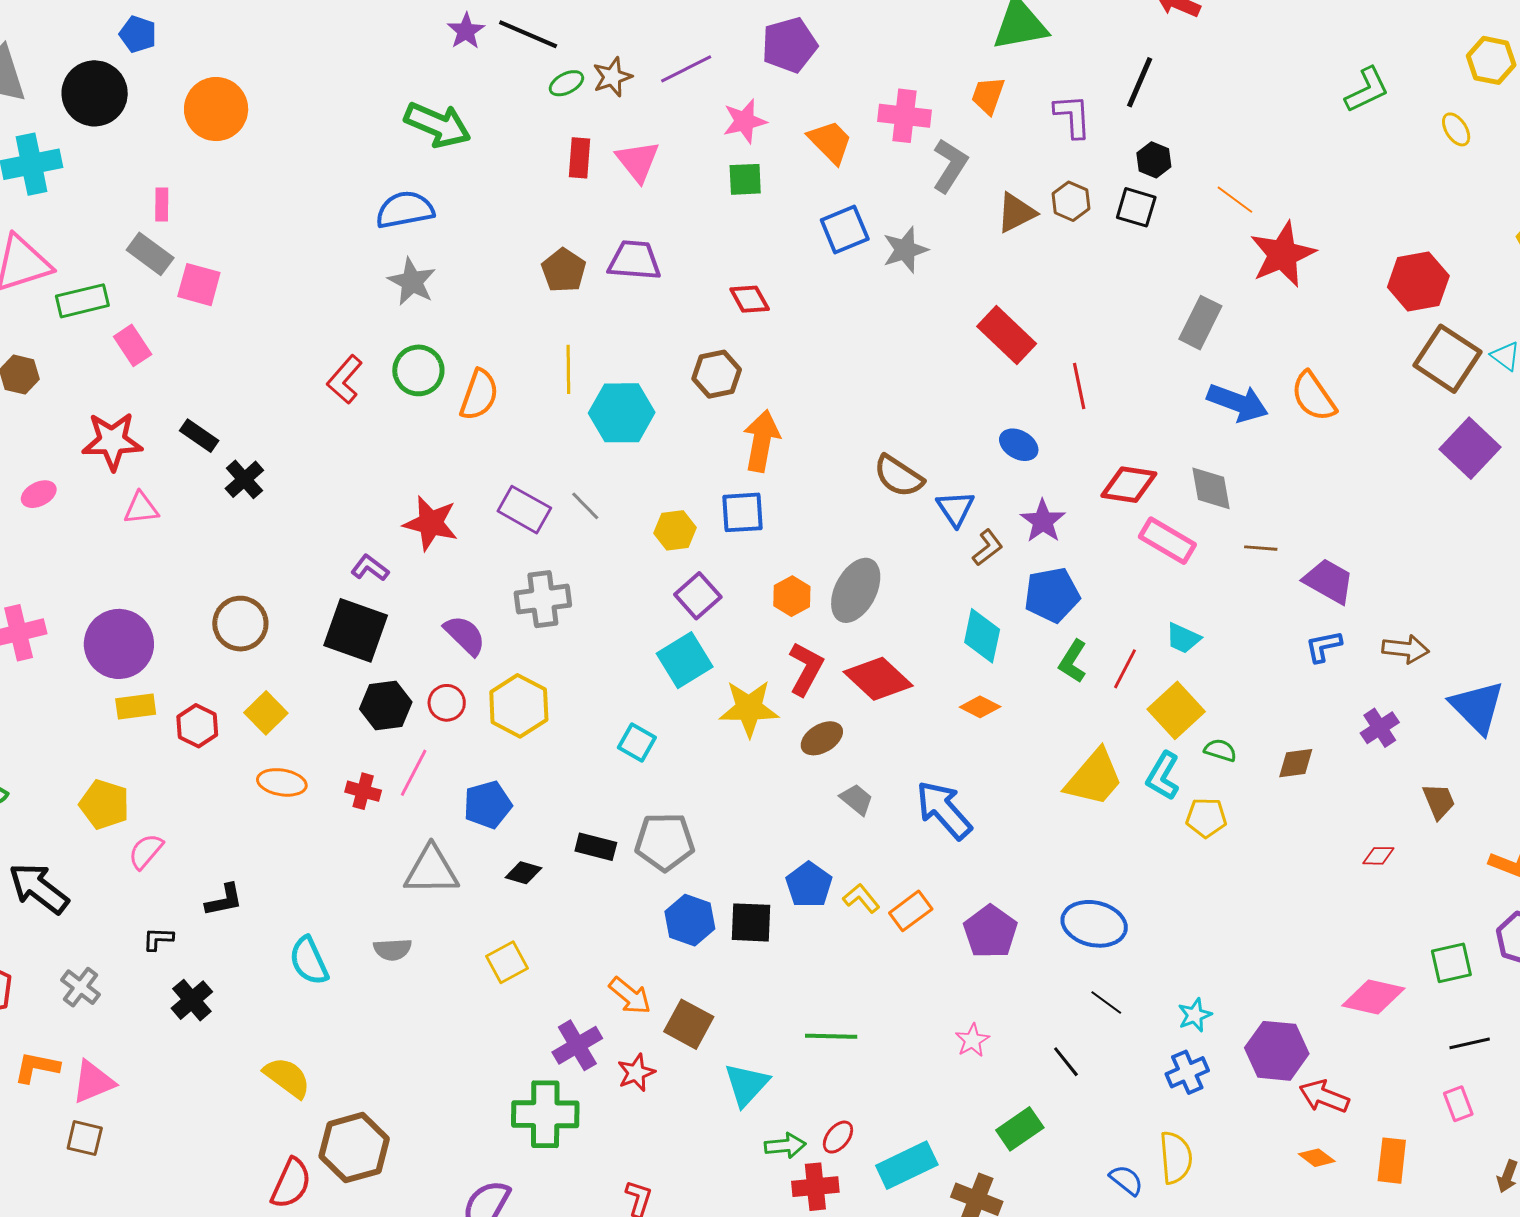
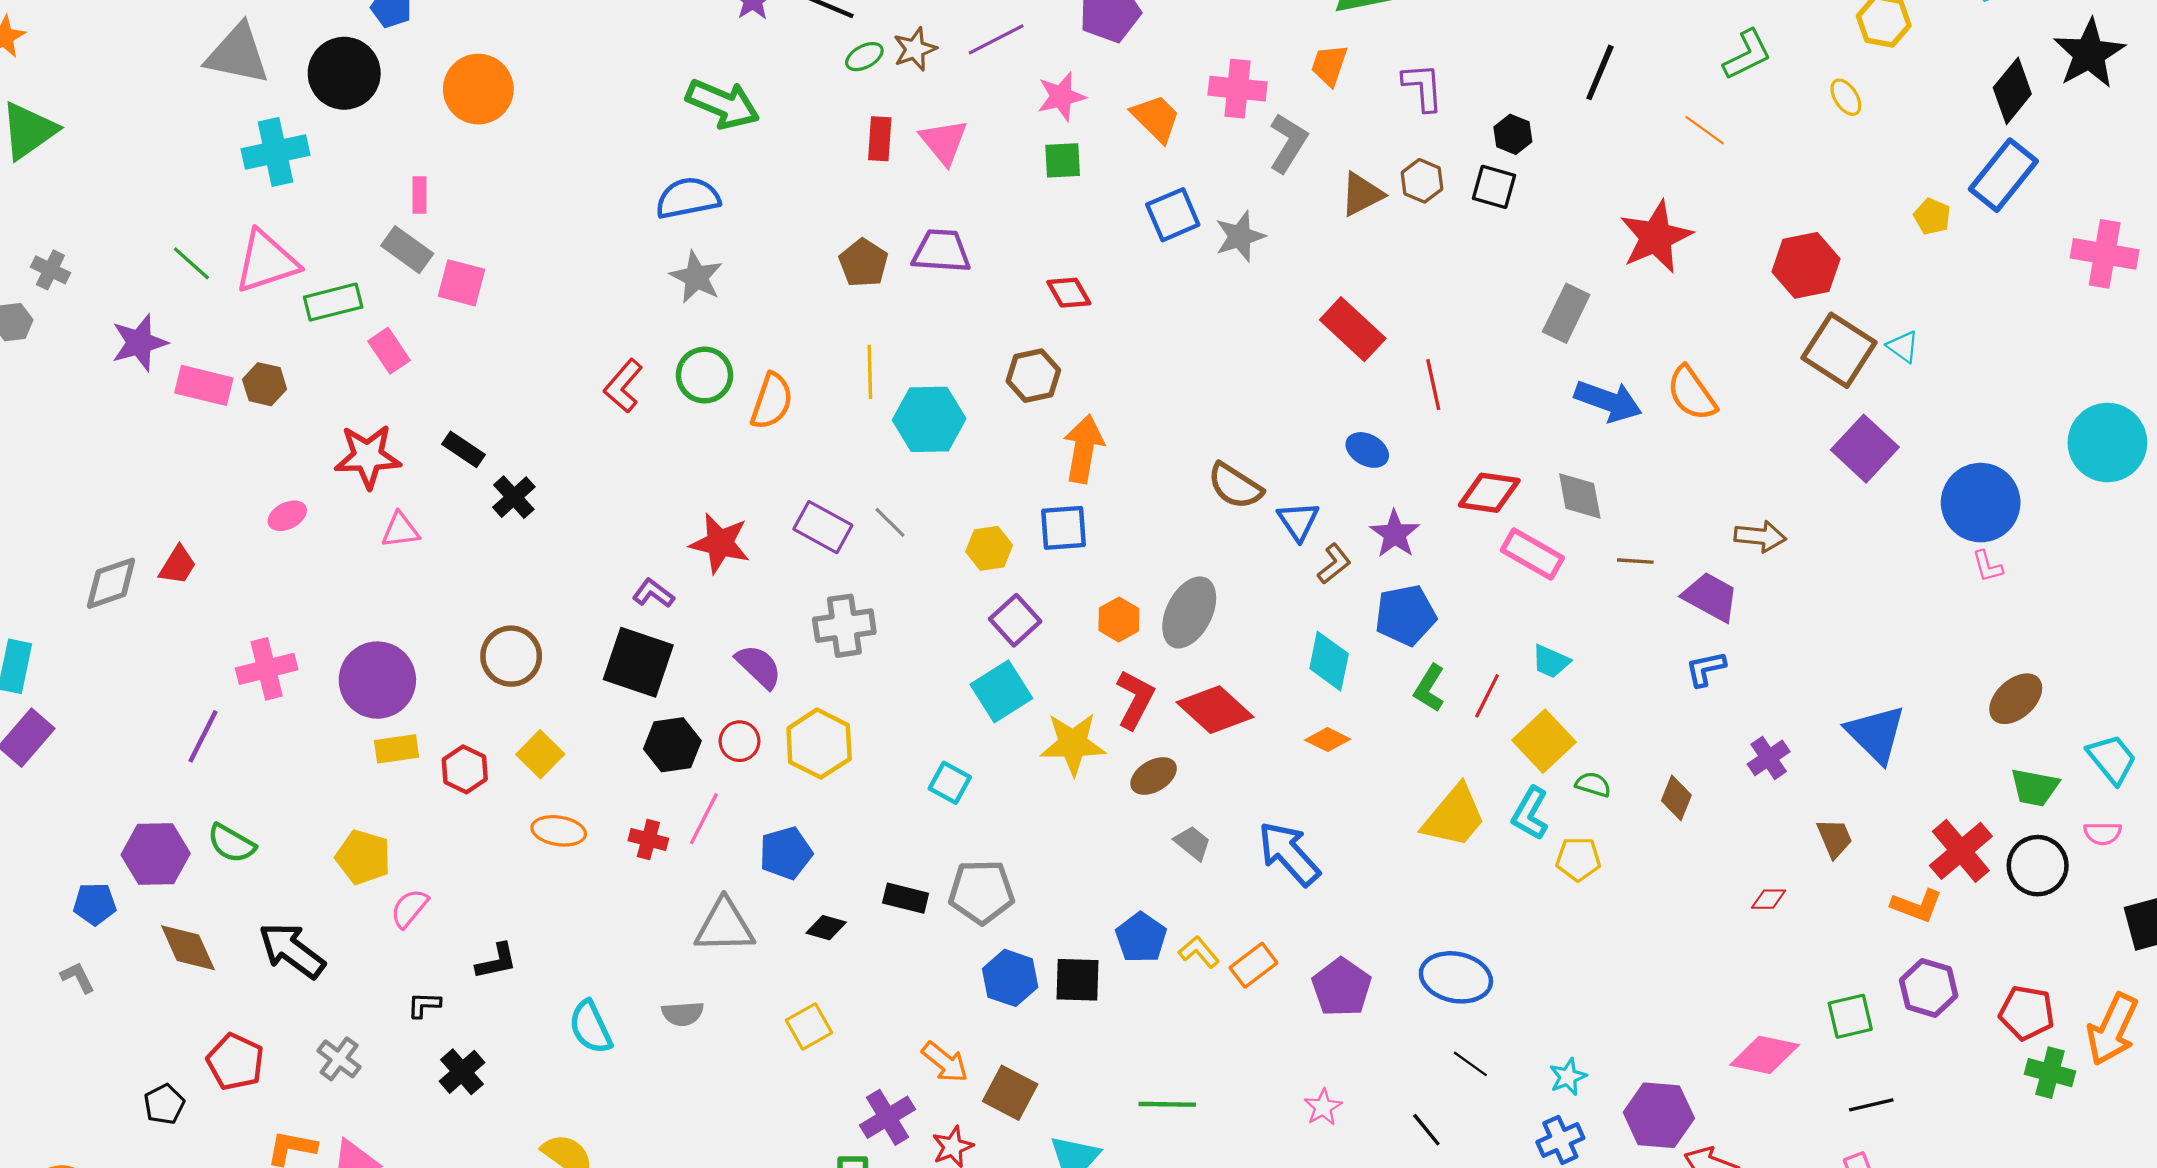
black line: (1140, 82) -> (1600, 72), moved
orange line: (1235, 200) -> (1705, 130), moved
brown arrow: (1406, 649) -> (1760, 536), moved
brown diamond: (1296, 763) -> (1676, 798), turned -60

